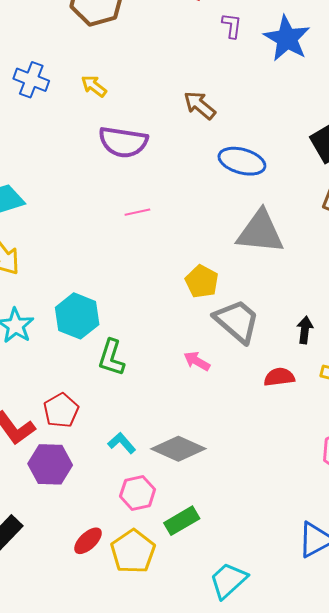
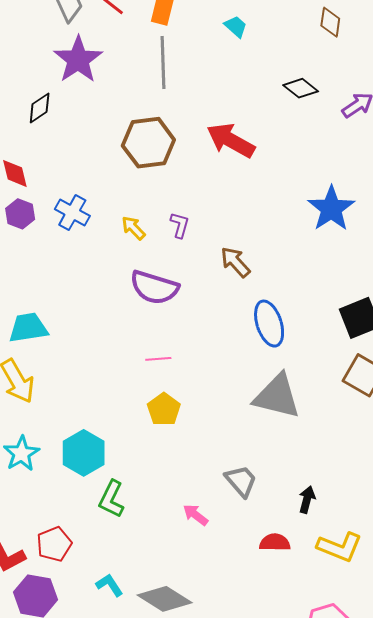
purple L-shape: (232, 26) -> (180, 225), moved
blue ellipse: (242, 161) -> (269, 324), turned 48
yellow pentagon: (202, 282) -> (164, 409), moved
gray trapezoid: (237, 321) -> (241, 481), size x0.7

